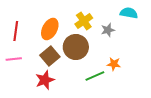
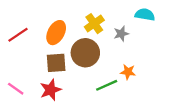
red line: (16, 31) -> (18, 35), turned 48
brown square: (50, 56) -> (56, 63), turned 36
pink line: (14, 59) -> (16, 89), moved, turned 42

